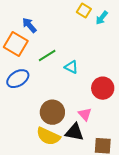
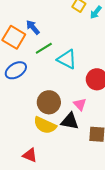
blue arrow: (29, 25) -> (33, 27), moved
cyan triangle: (71, 67) -> (67, 59), size x1.5

